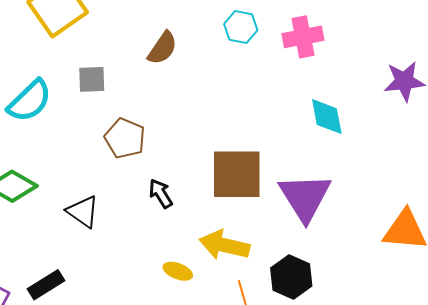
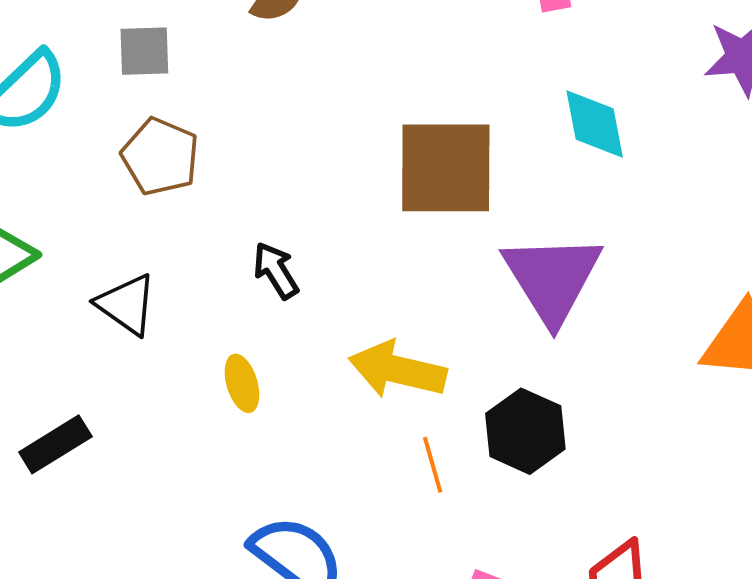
brown pentagon: (125, 138) -> (160, 157), moved
brown square: (237, 174) -> (446, 168), moved
yellow ellipse: (178, 271) -> (242, 383), moved, turned 52

